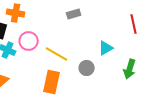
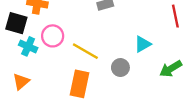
green arrow: (130, 69) -> (171, 69), turned 42

